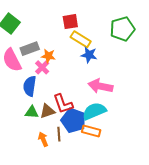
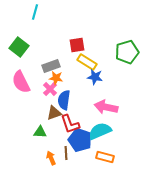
gray rectangle: (30, 49) -> (51, 66), moved
blue semicircle: (30, 86) -> (64, 100), moved
brown triangle: (47, 111) -> (54, 113), moved
orange rectangle: (91, 131) -> (105, 157), moved

